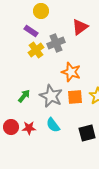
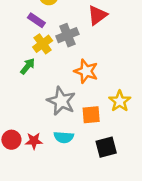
green arrow: (24, 96) -> (28, 66), moved
orange square: (75, 97) -> (91, 115), moved
cyan semicircle: (53, 125) -> (64, 137), turned -49

